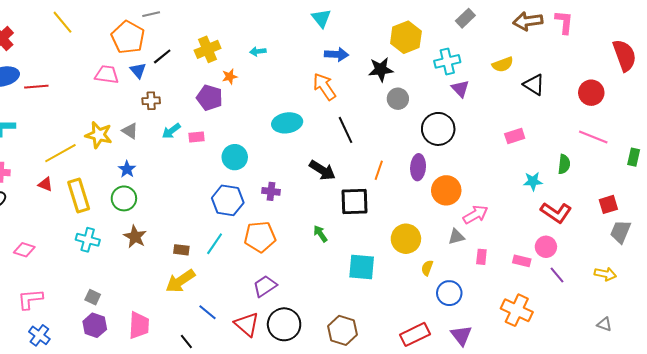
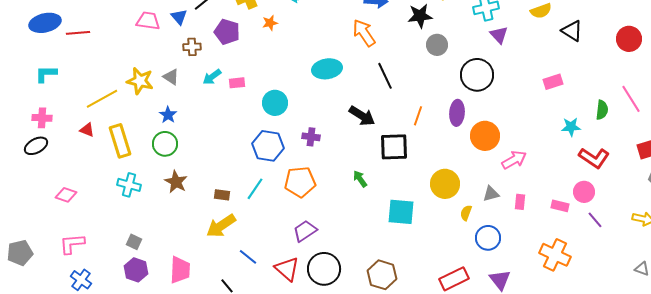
purple pentagon: (210, 98) -> (227, 32), moved
pink line: (593, 137) -> (631, 99), moved, turned 36
gray triangle: (456, 237) -> (491, 194), moved

